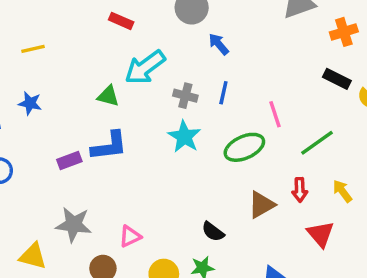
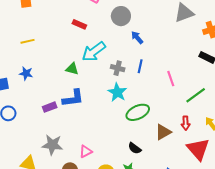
green ellipse: (244, 147) -> (138, 112), moved
red triangle: (320, 234) -> (198, 149), size x1.4

